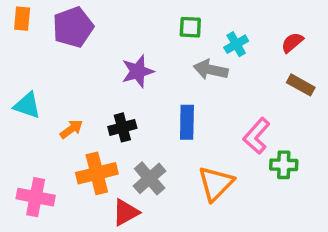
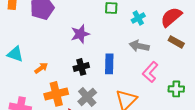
red semicircle: (292, 42) -> (171, 17), size x1.6
gray arrow: (211, 70) -> (139, 46), moved
black cross: (122, 127) -> (81, 67), moved
green cross: (284, 165) -> (176, 89), moved

